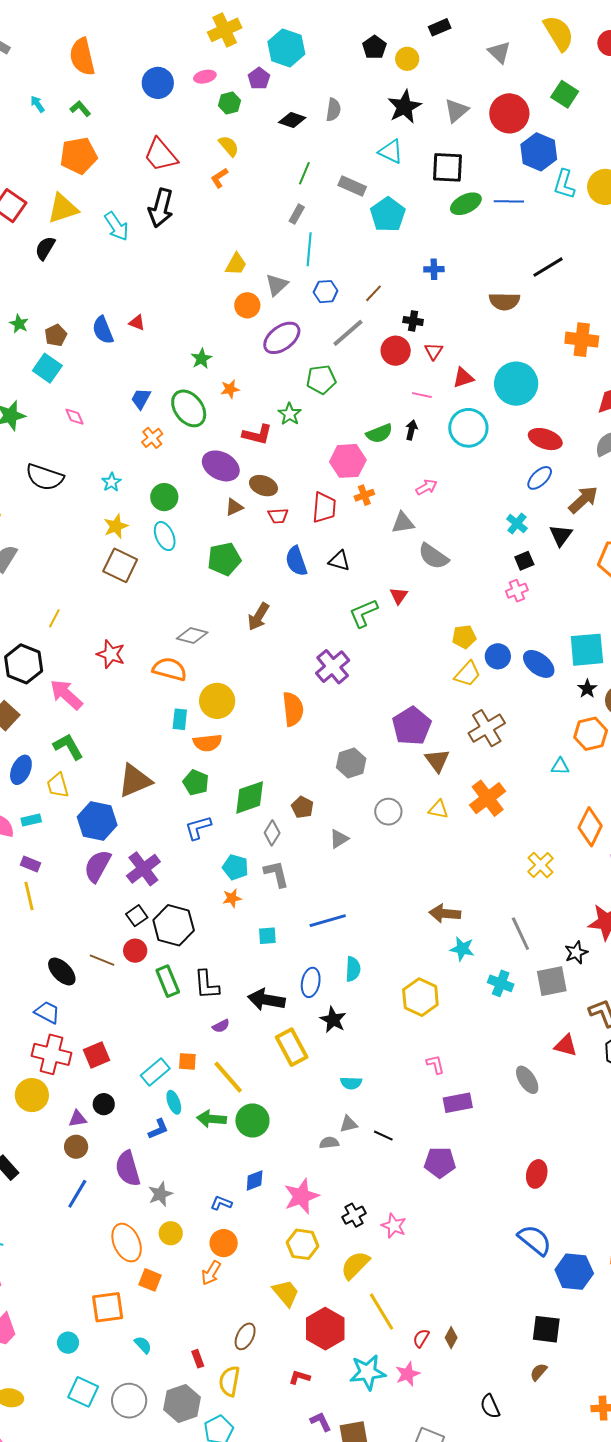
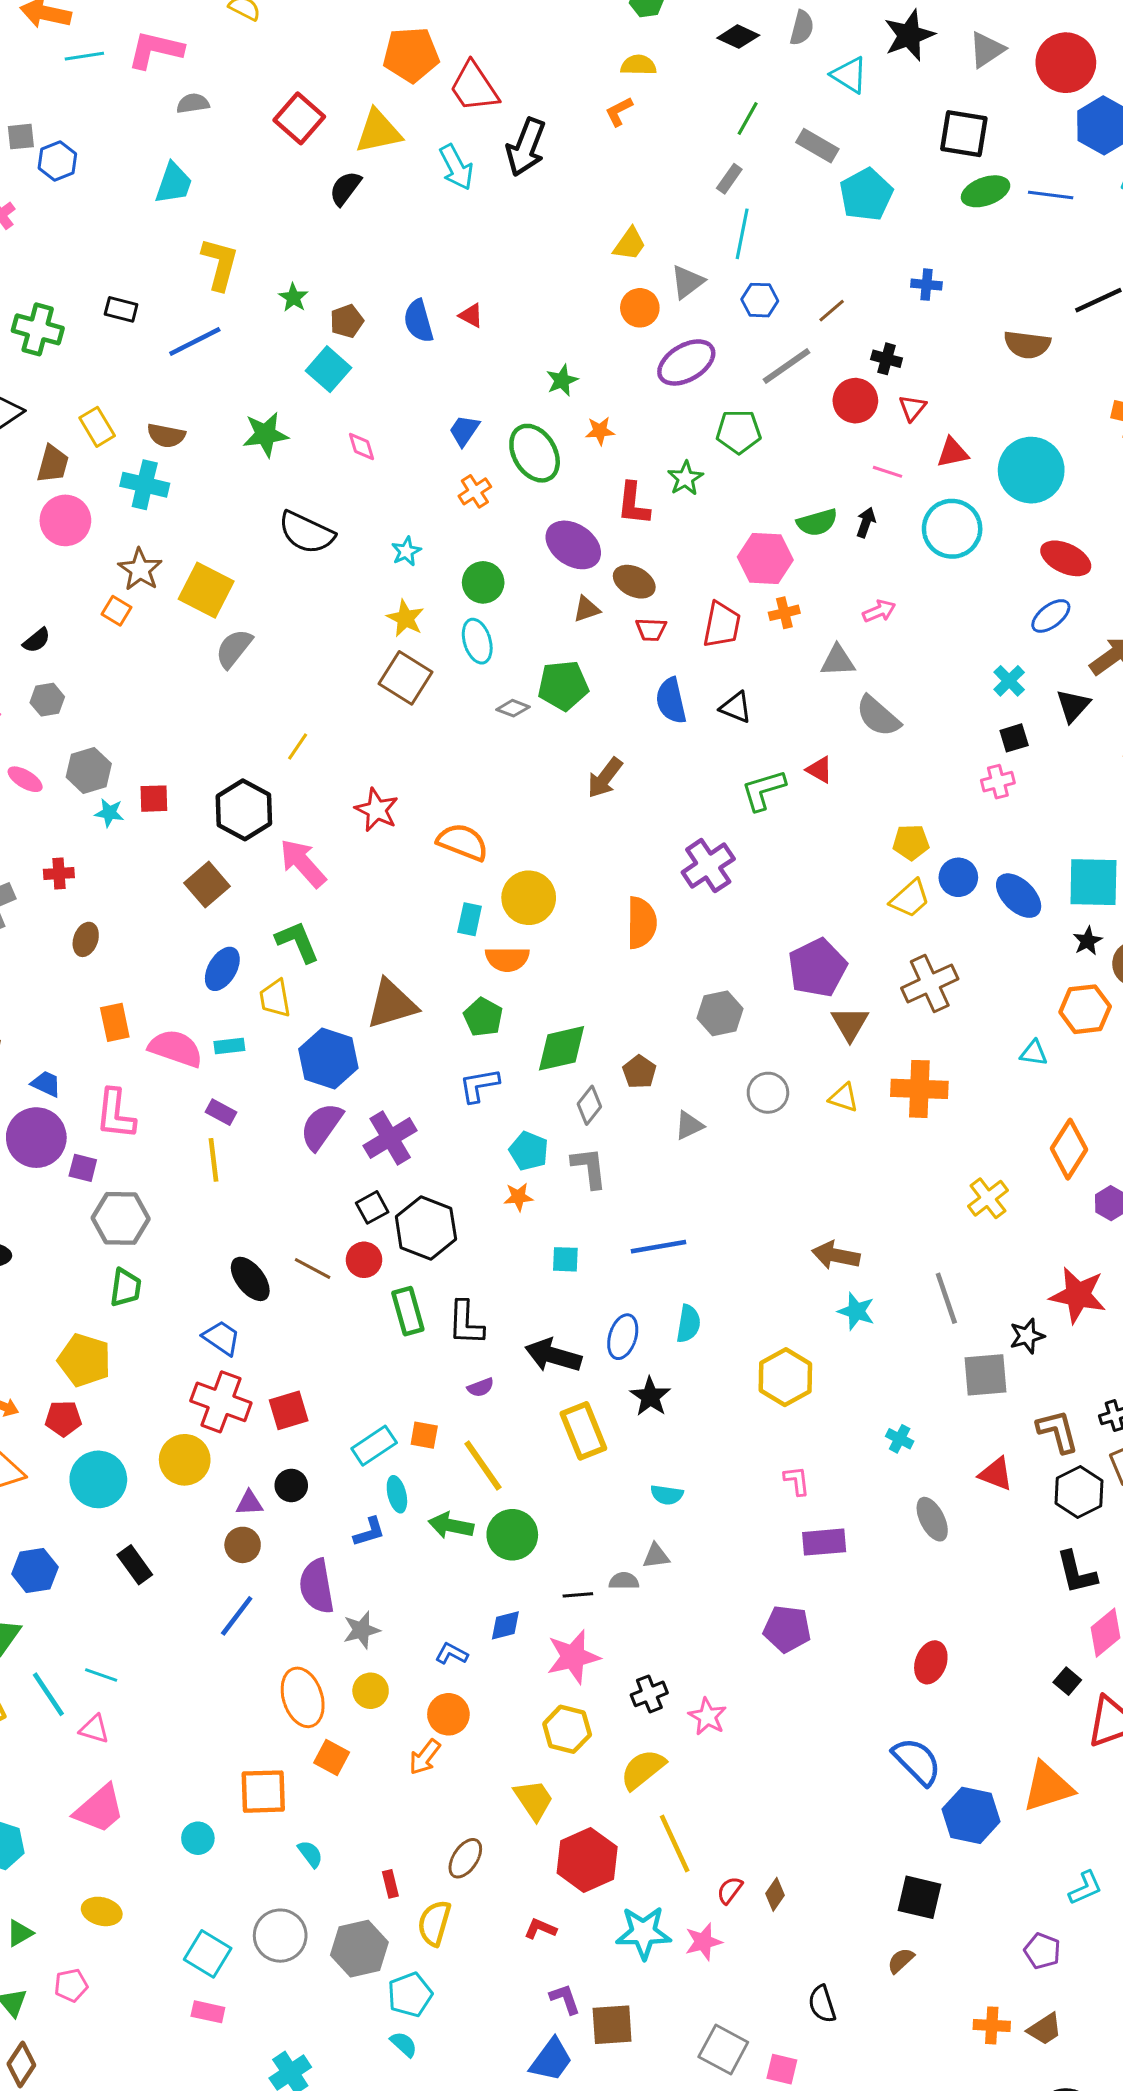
yellow semicircle: (229, 146) -> (638, 65), turned -55
cyan triangle: (391, 152) -> (849, 75), moved
red trapezoid: (161, 155) -> (474, 87), moved
red L-shape: (257, 434) -> (633, 504), turned 76
yellow star: (116, 526) -> (405, 618), turned -30
red triangle: (399, 596) -> (819, 770), turned -42
gray diamond: (192, 635) -> (513, 708), moved, size x0.7
orange cross: (488, 798) -> (919, 1089), turned 33
cyan cross: (501, 983) -> (900, 1439), moved, size x0.7
black line: (383, 1136) -> (578, 1595), moved, turned -36
cyan square: (83, 1392) -> (208, 1954), moved

